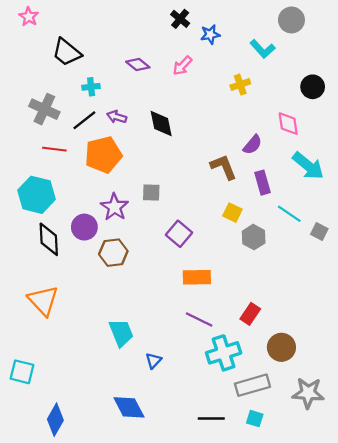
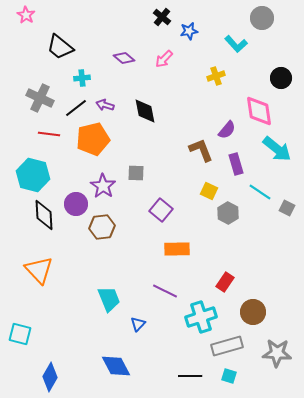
pink diamond: (288, 124) -> (259, 111), size x1.4
purple line: (199, 319) -> (165, 291), moved

